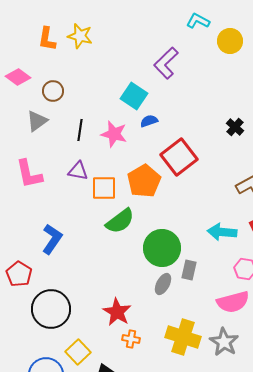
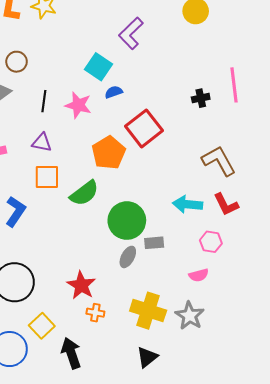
black cross: (235, 127) -> (201, 98), turned 36
orange square: (104, 188) -> (47, 177), moved
gray rectangle: (189, 270) -> (154, 243), turned 72
pink semicircle: (233, 302) -> (199, 275), size x0.6

